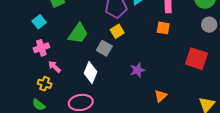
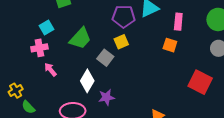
cyan square: (39, 22) -> (46, 27), moved
purple star: (137, 70) -> (106, 97), moved
yellow cross: (45, 84) -> (16, 91), moved, turned 32

